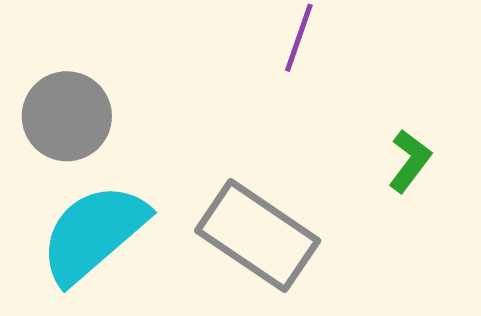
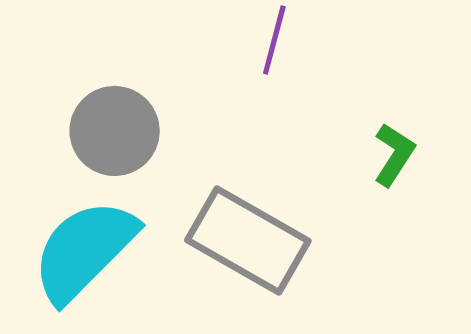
gray circle: (67, 116) -> (115, 131), moved

